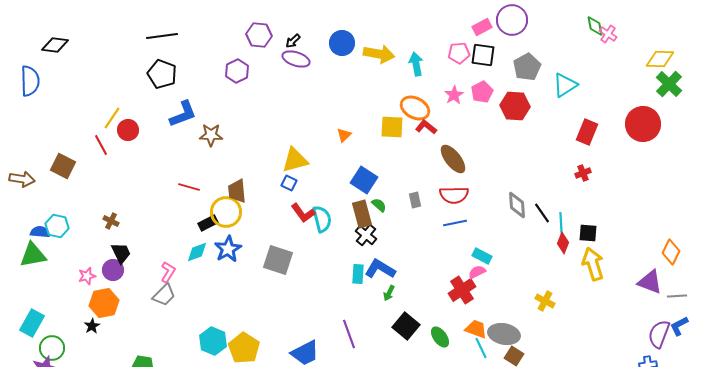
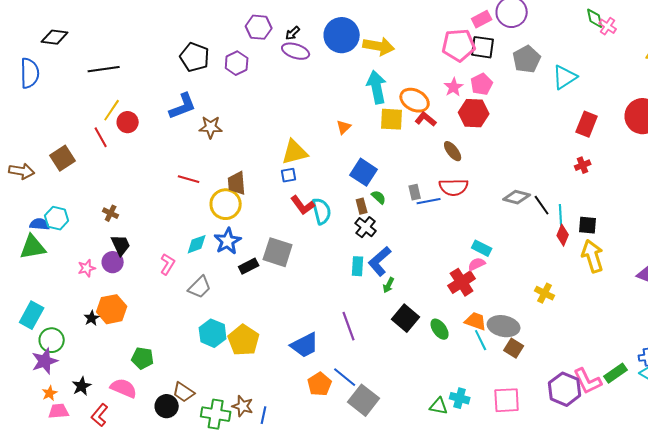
black line: (162, 36) -> (104, 69), moved
blue circle: (342, 43) -> (342, 35), size x1.4
pink pentagon: (459, 53) -> (459, 45), size x1.5
cyan arrow: (416, 64) -> (377, 87), moved, size x1.4
black pentagon: (162, 74) -> (195, 57), moved
red hexagon: (515, 106) -> (474, 113), moved
brown ellipse: (453, 159) -> (453, 151), size x0.7
brown square: (63, 166) -> (63, 158), turned 30
blue square: (289, 183) -> (289, 175), turned -35
gray diamond: (517, 205) -> (517, 197), turned -72
brown rectangle: (362, 214) -> (362, 206), size x0.6
black rectangle: (208, 223) -> (249, 266), moved
blue line: (455, 223) -> (429, 201), moved
blue L-shape: (380, 269) -> (380, 261), turned -72
gray trapezoid: (164, 295) -> (200, 287), moved
orange hexagon: (104, 303) -> (112, 309), moved

